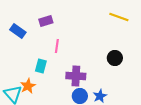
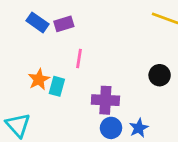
blue rectangle: (18, 31) -> (37, 22), moved
orange star: (28, 86) -> (39, 79), moved

